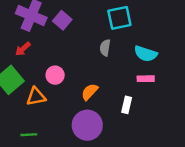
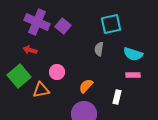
red arrow: (23, 49) -> (30, 50), turned 56

